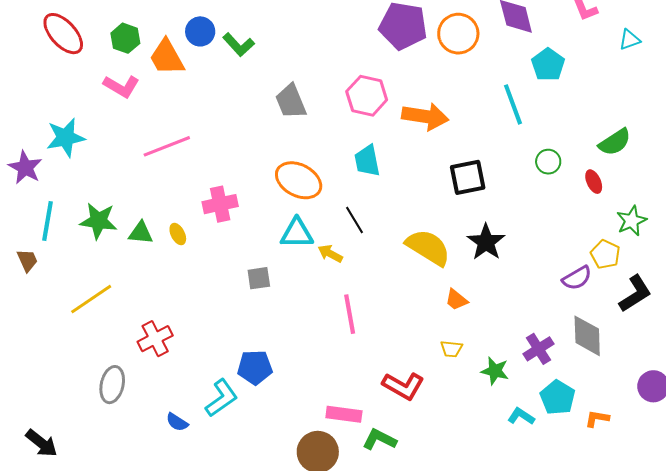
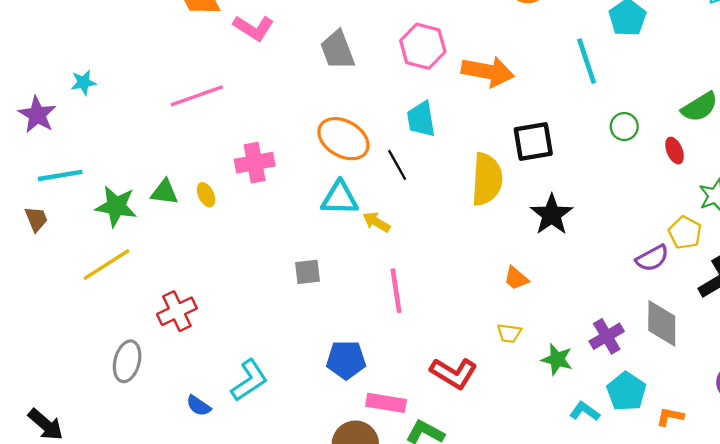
pink L-shape: (121, 86) -> (253, 28), moved
cyan star: (66, 138) -> (83, 83), size x0.6
black line: (355, 220) -> (397, 165), moved
cyan line: (47, 221) -> (60, 175), turned 69
green star: (98, 221) -> (116, 206), moved
yellow semicircle: (428, 247) -> (487, 179), moved, turned 60
gray square: (259, 278) -> (307, 272), moved
blue pentagon: (255, 367) -> (346, 360), moved

